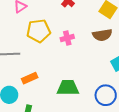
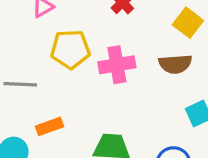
pink cross: (67, 38) -> (117, 65), size x1.5

